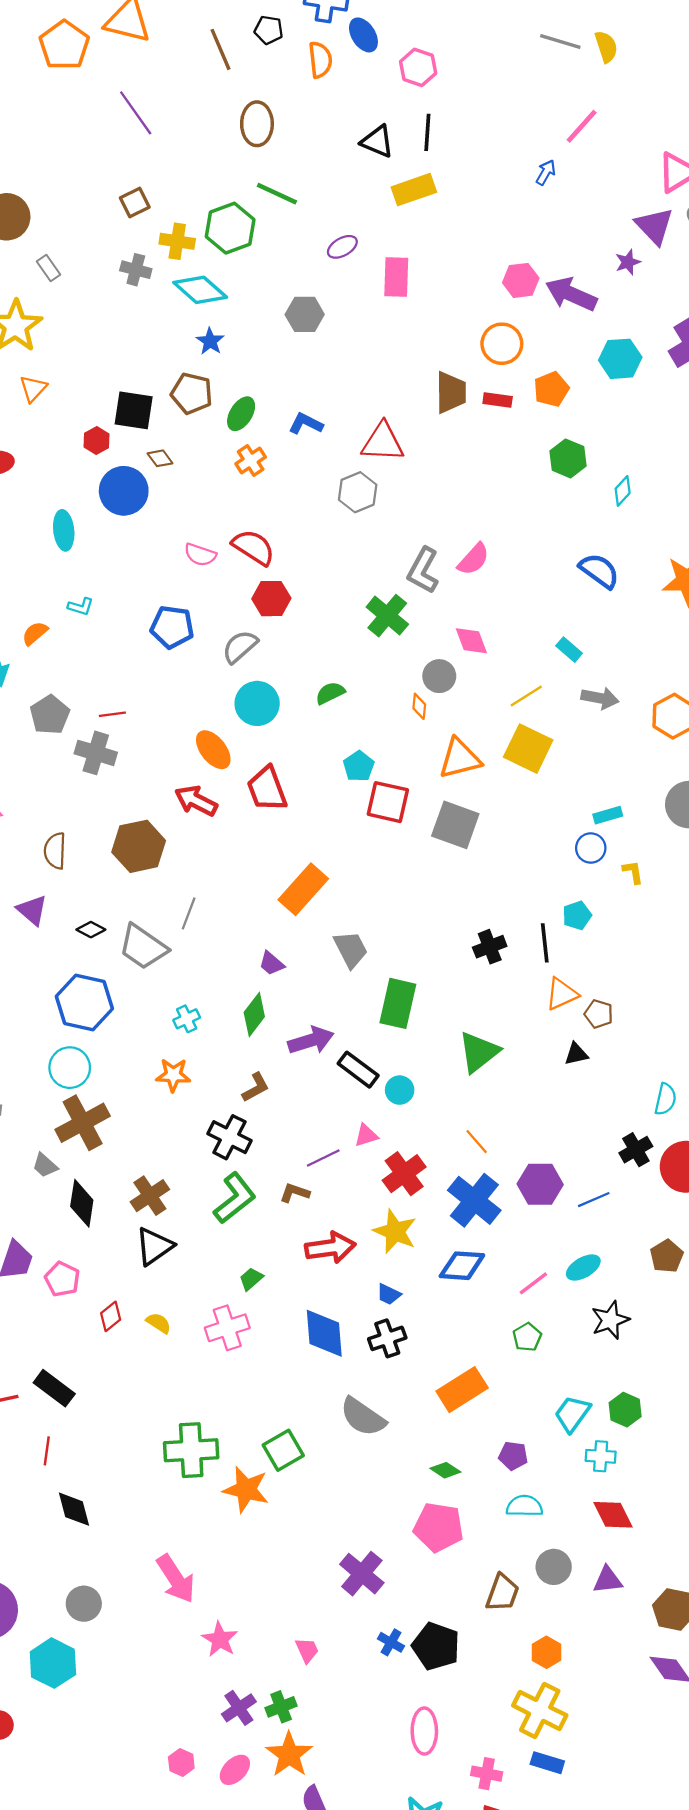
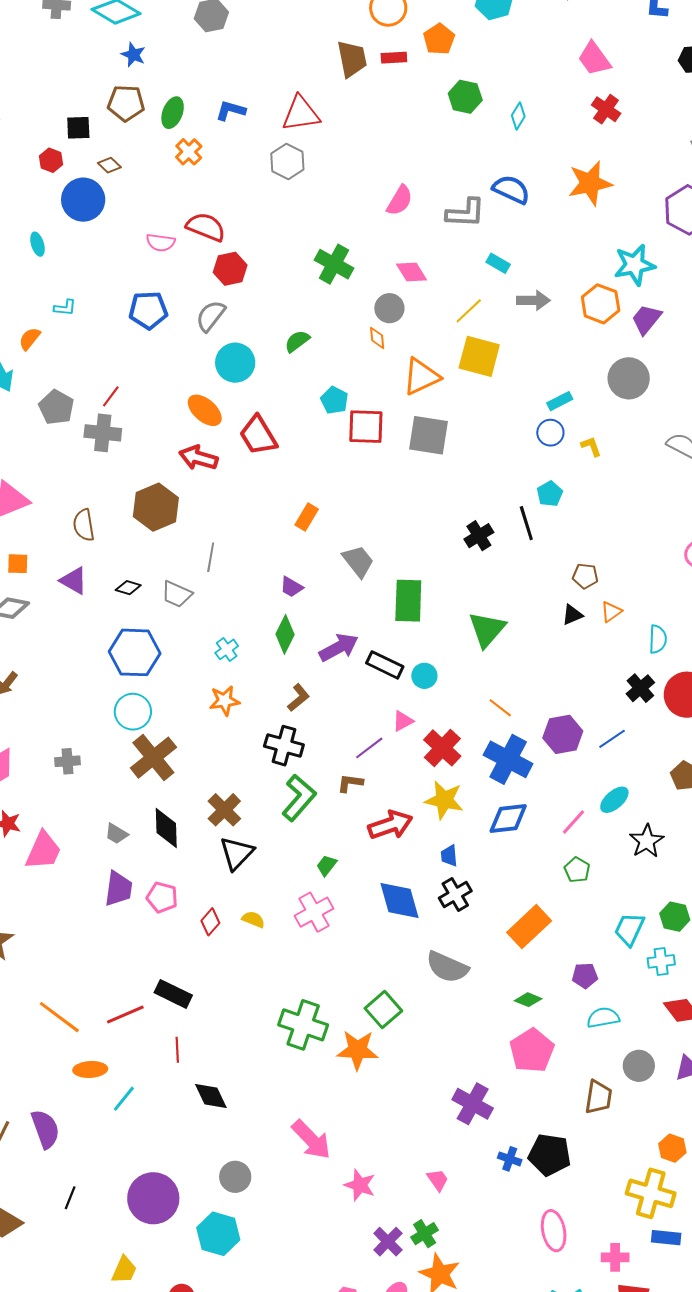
black square: (134, 410) -> (78, 128), size x0.7
cyan ellipse: (64, 530) -> (37, 244), size x0.7
gray L-shape: (423, 570) -> (465, 213), moved, turned -105
red line: (112, 714) -> (111, 396), turned -35
orange rectangle: (303, 889) -> (307, 517), size x0.6
gray trapezoid: (143, 947) -> (177, 594), size x0.7
orange triangle: (562, 994) -> (611, 612), moved, size x0.7
gray trapezoid: (45, 1165) -> (116, 834), moved
blue trapezoid: (389, 1294) -> (449, 856), turned 70
green cross: (191, 1450) -> (303, 1025), turned 33
pink pentagon: (439, 1527) -> (532, 1051), turned -30
orange hexagon: (546, 1652) -> (672, 1148), moved

